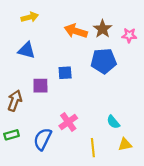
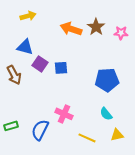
blue pentagon: (104, 61) -> (107, 80), moved
purple square: (40, 86) -> (40, 64), moved, turned 35
brown arrow: (15, 101) -> (14, 75), moved, turned 132
pink cross: (68, 122) -> (64, 114), turned -30
yellow line: (93, 148) -> (87, 138), turned -60

